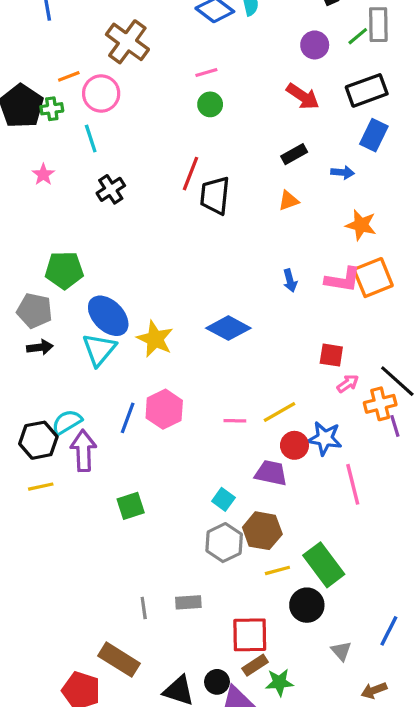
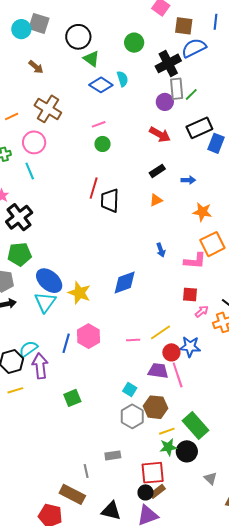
gray rectangle: (378, 25) -> (177, 89), moved
orange line: (69, 76) -> (12, 116), moved
blue rectangle: (374, 135) -> (216, 143), moved
black cross: (111, 189) -> (19, 217), moved, size x1.5
pink L-shape: (343, 280) -> (195, 261), moved
blue diamond: (228, 328) -> (125, 283), turned -44
pink line: (353, 484) -> (178, 375), moved
gray line: (144, 608) -> (86, 471), moved
black circle: (217, 682) -> (145, 492), moved
green star: (279, 682) -> (168, 447), moved

